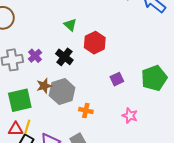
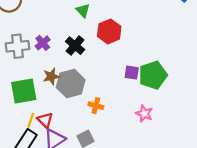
green pentagon: (154, 78) -> (153, 75), moved
purple square: (117, 79) -> (132, 73), turned 32
red triangle: (16, 129) -> (45, 120), moved, turned 42

